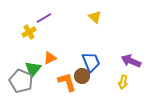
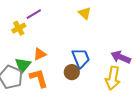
orange L-shape: (67, 82) -> (39, 78), moved
yellow arrow: (123, 82) -> (113, 78), size x1.6

